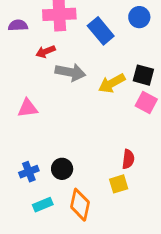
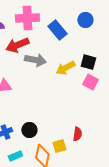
red arrow: (46, 52) -> (17, 45), size x1.6
red semicircle: (128, 159) -> (77, 134), moved
yellow square: (119, 184) -> (59, 146), moved

